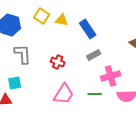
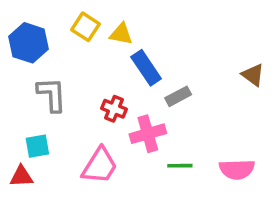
blue rectangle: (88, 29) -> (146, 68), moved
pink cross: (111, 76) -> (148, 134), moved
pink trapezoid: (64, 94) -> (100, 166), moved

